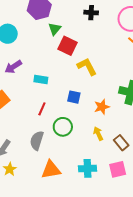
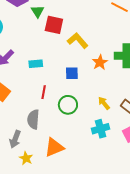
orange star: (102, 107) -> (100, 62), moved
gray semicircle: (37, 141) -> (33, 119), moved
cyan cross: (87, 168) -> (101, 129), moved
orange triangle: (51, 170) -> (54, 147), moved

